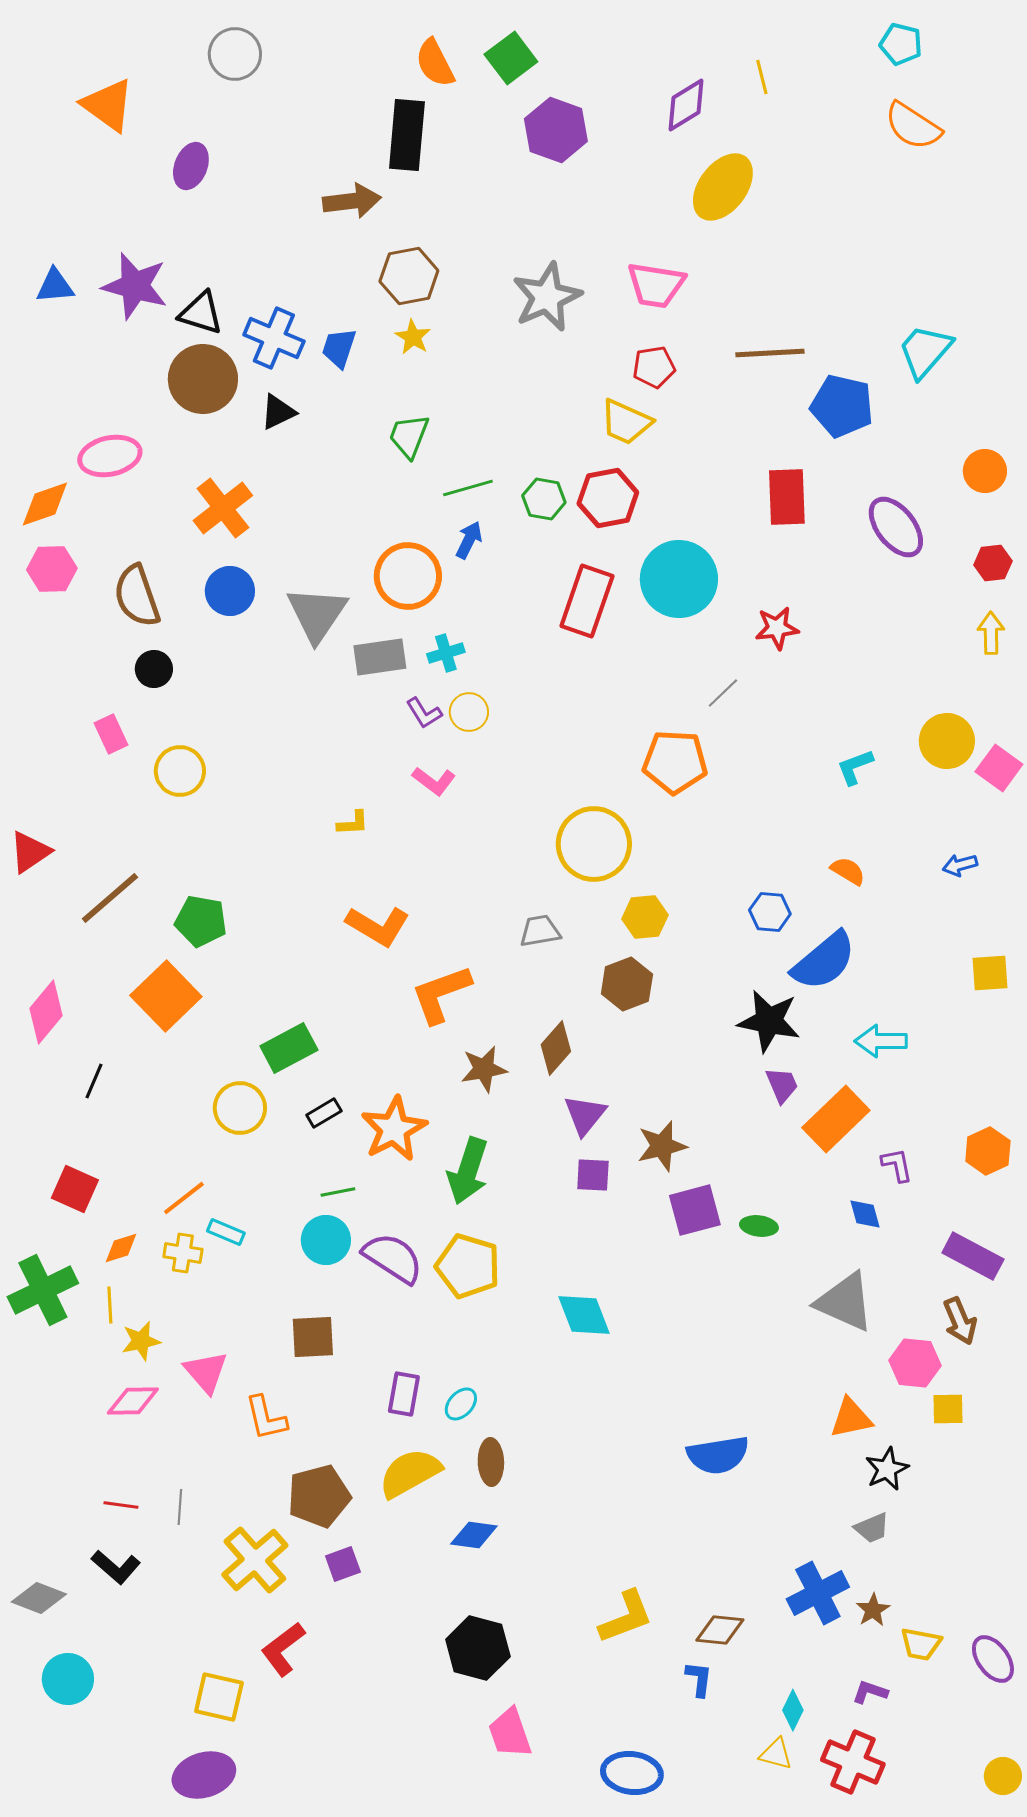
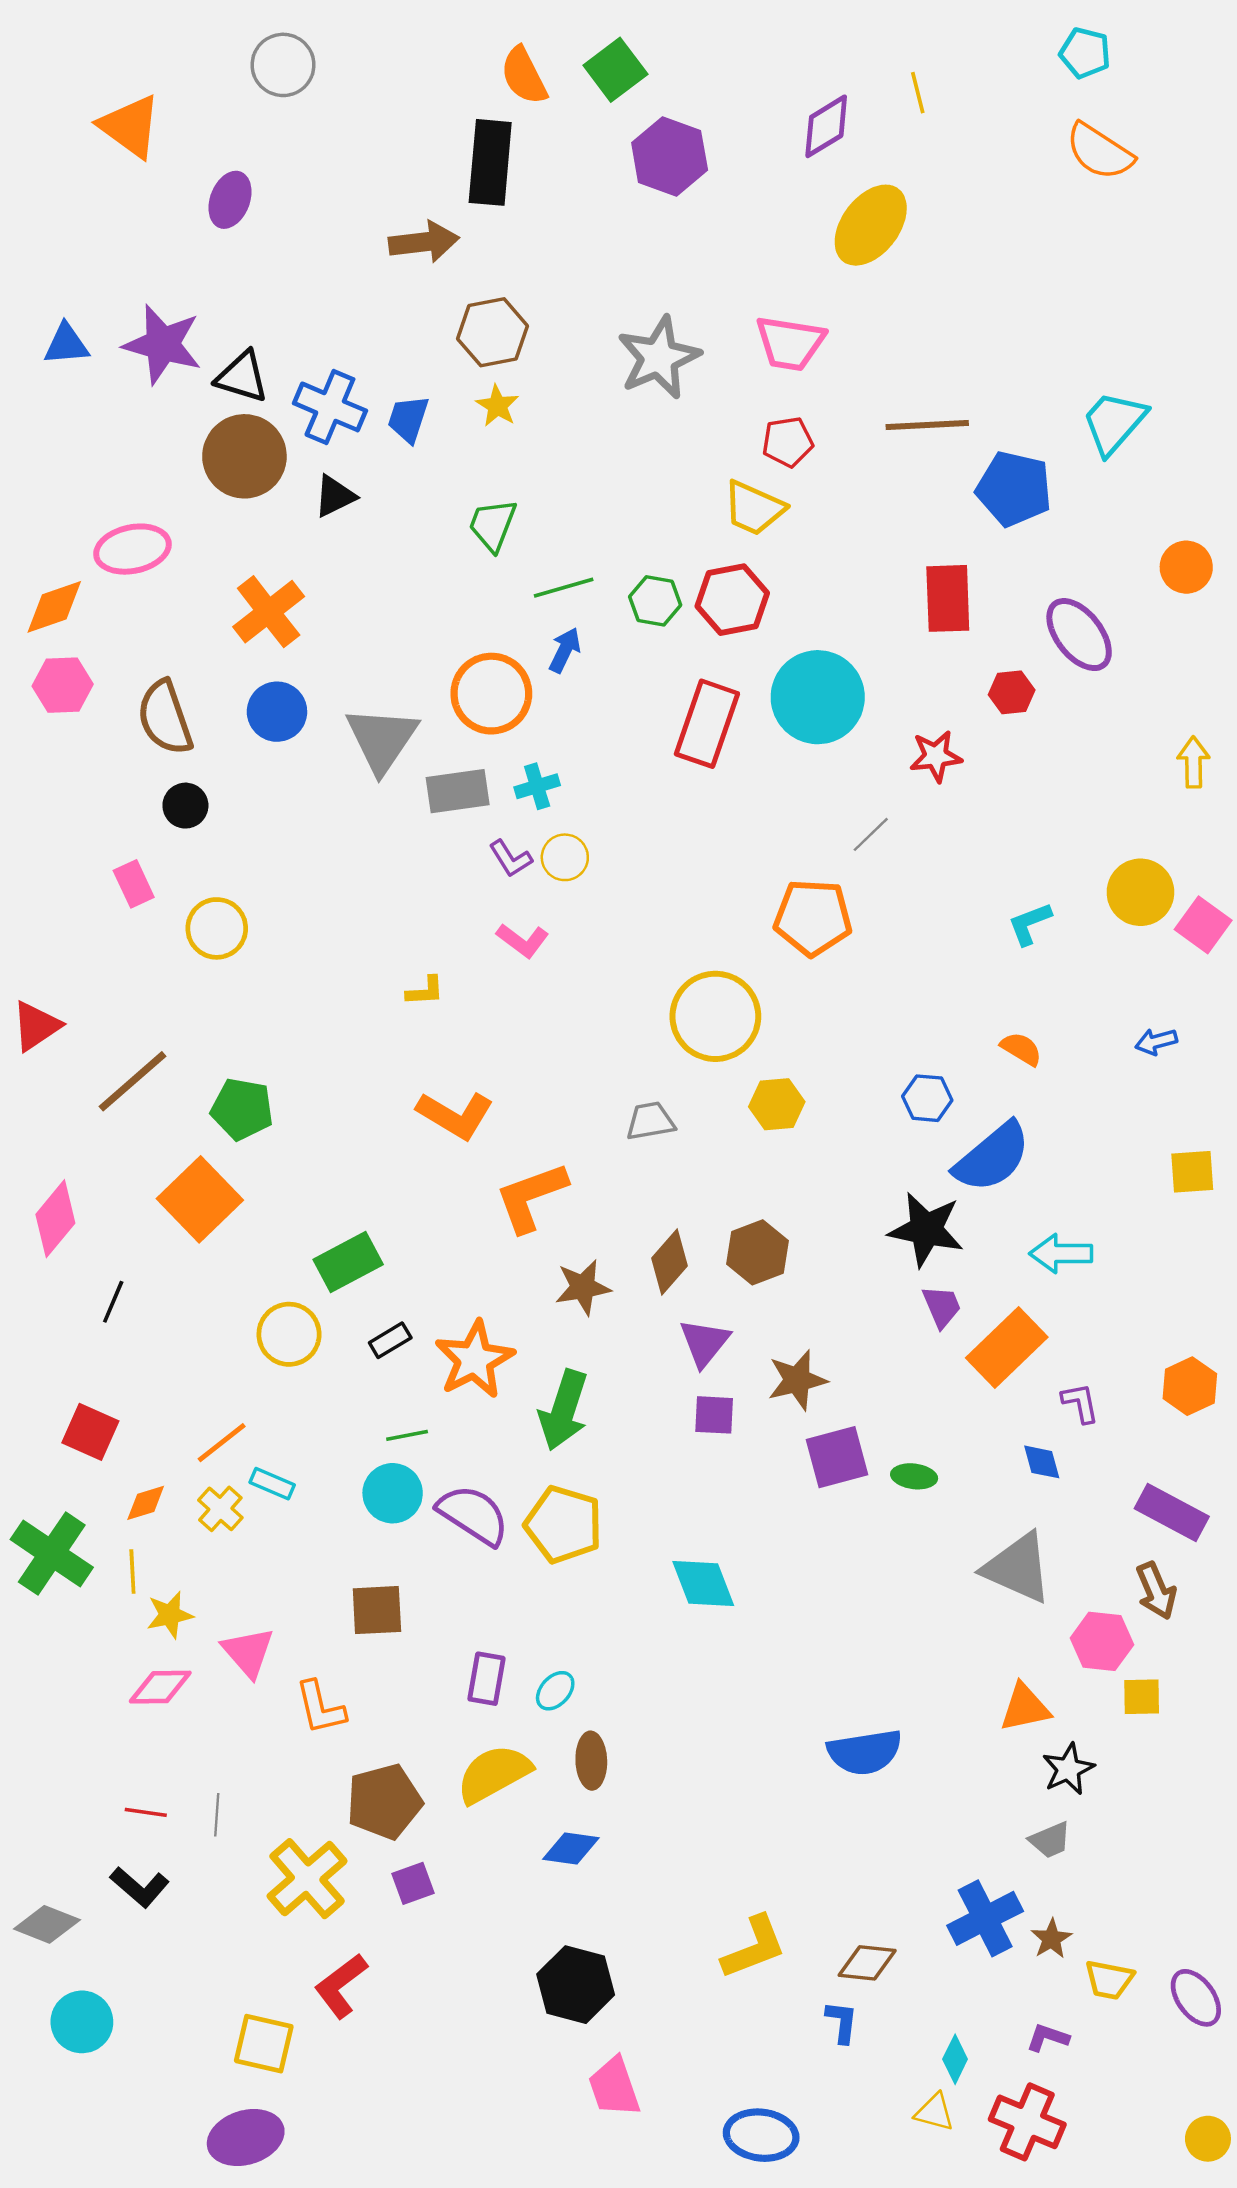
red hexagon: (993, 563) -> (1012, 692), moved
brown hexagon: (627, 984) -> (758, 1252), moved
yellow cross: (183, 1253) -> (220, 1509), turned 33
green cross: (43, 1290) -> (52, 1553), turned -30

